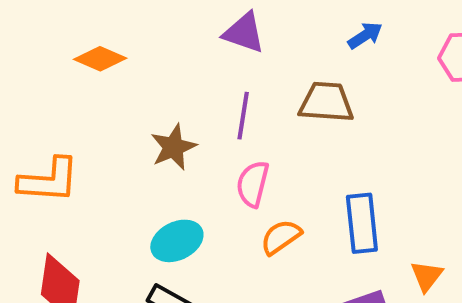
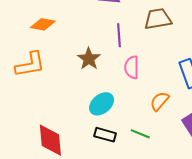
orange L-shape: (49, 180) -> (30, 65), moved
orange semicircle: (281, 237) -> (160, 101), moved

